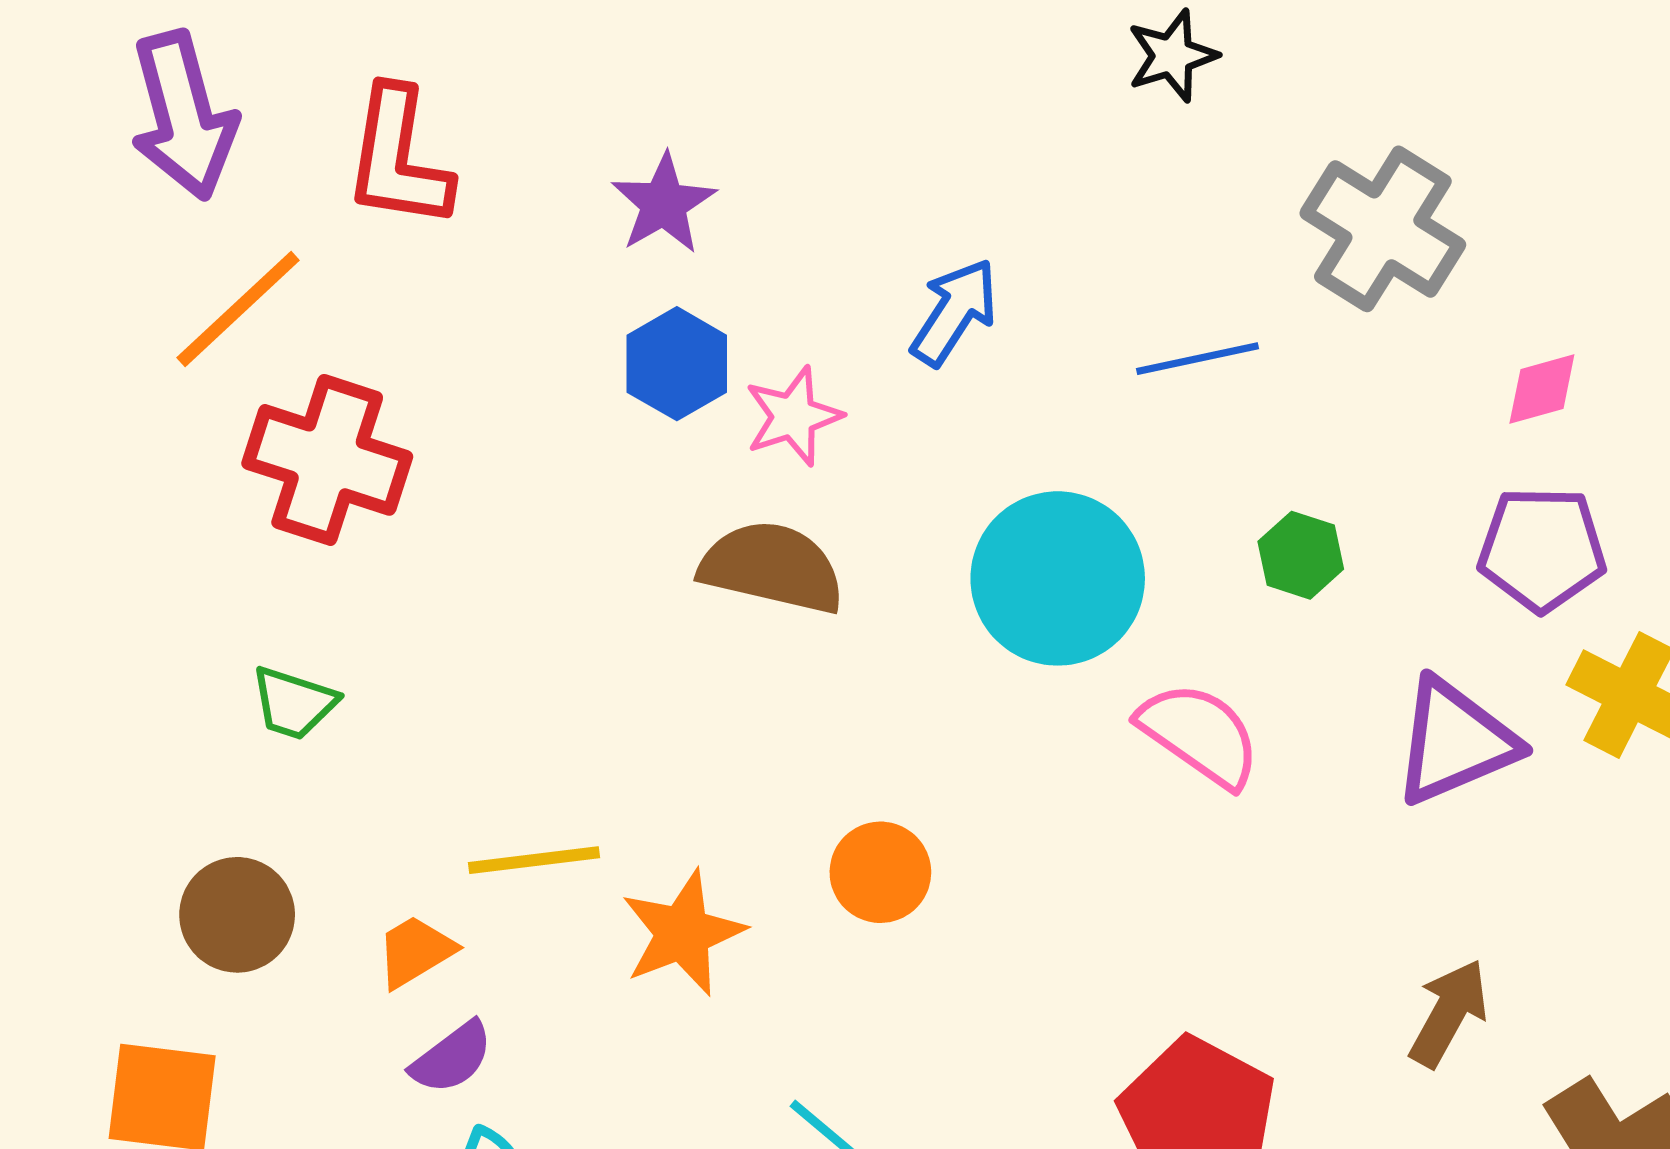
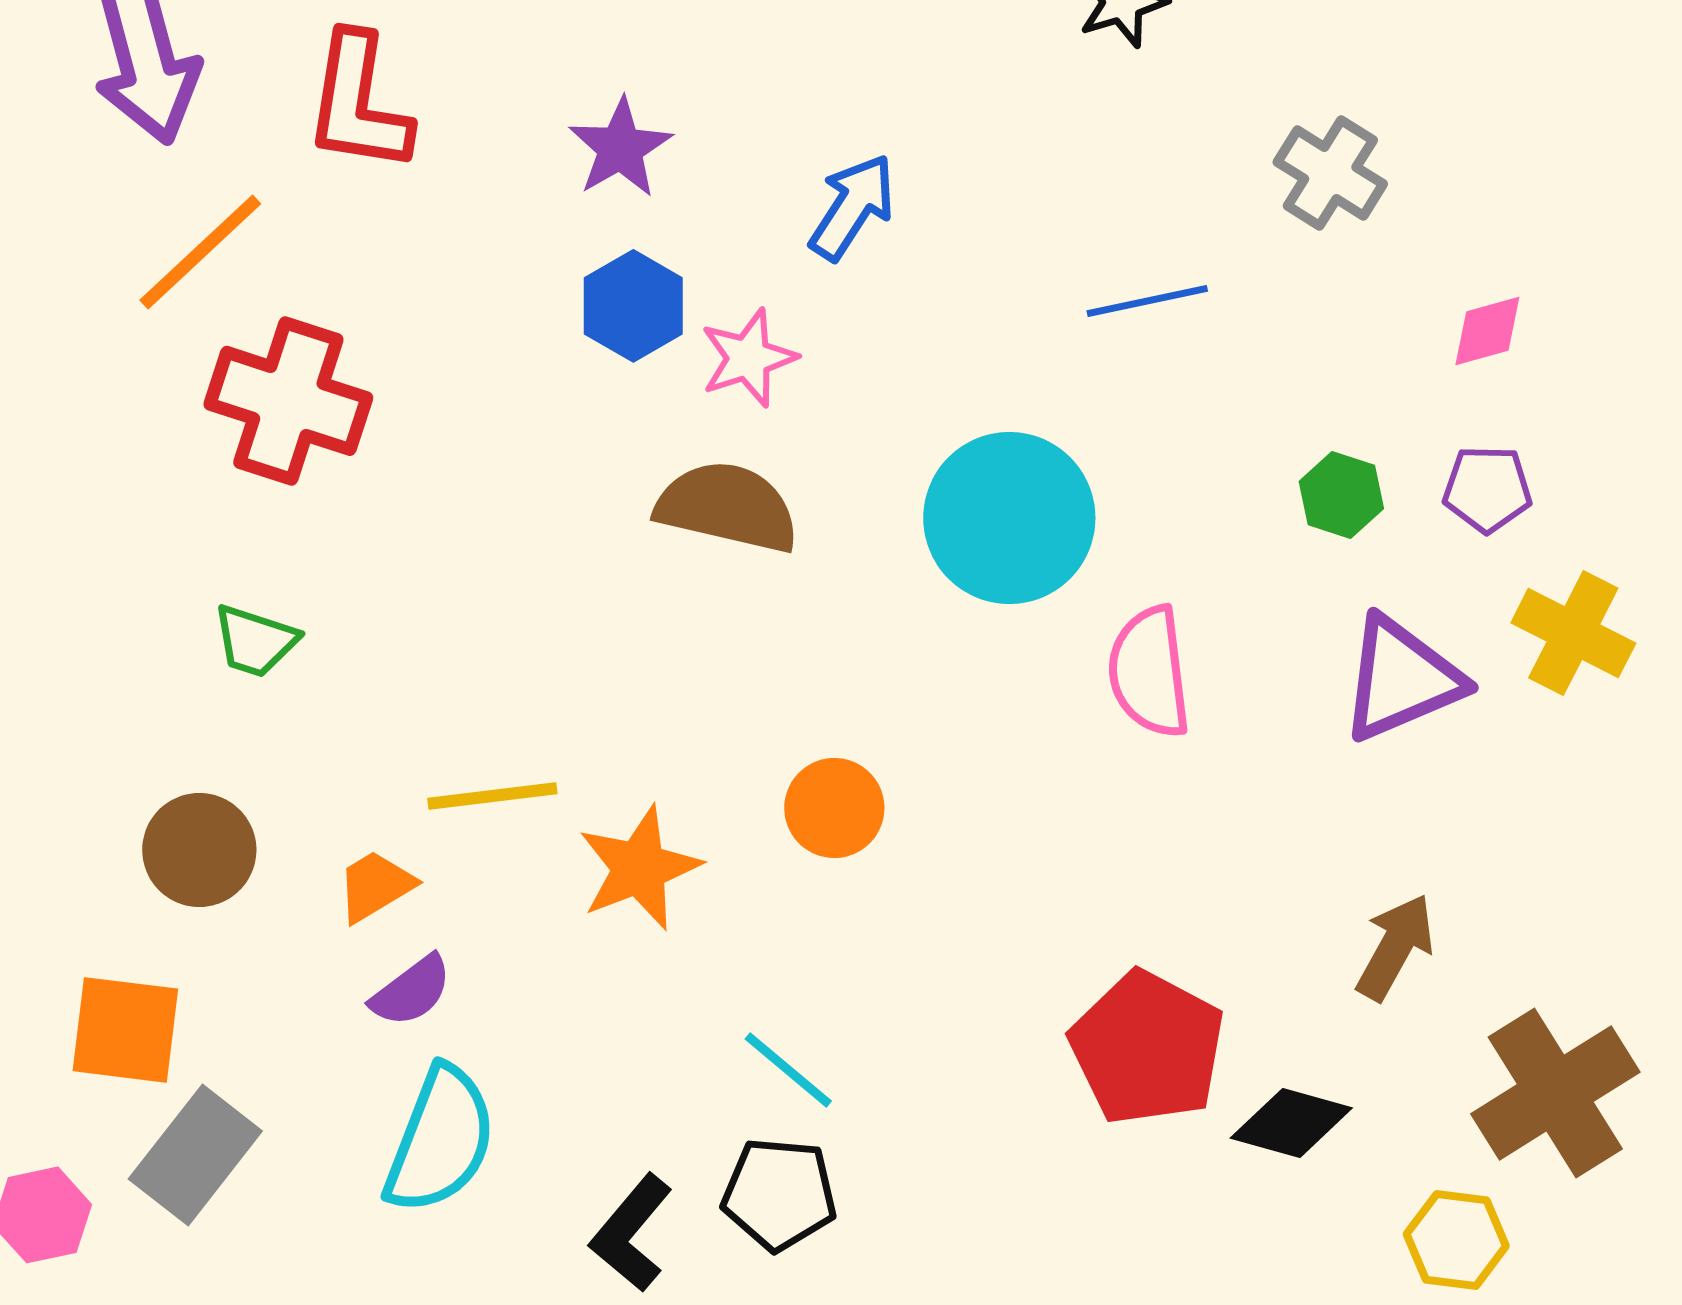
gray cross: (1383, 229) -> (1330, 173), size x0.7
blue arrow: (954, 312) -> (852, 207), moved
purple pentagon: (1542, 549) -> (1487, 489), size x0.7
green hexagon: (1301, 555) -> (1341, 495), moved
pink semicircle: (1200, 734) -> (1149, 672), turned -132

